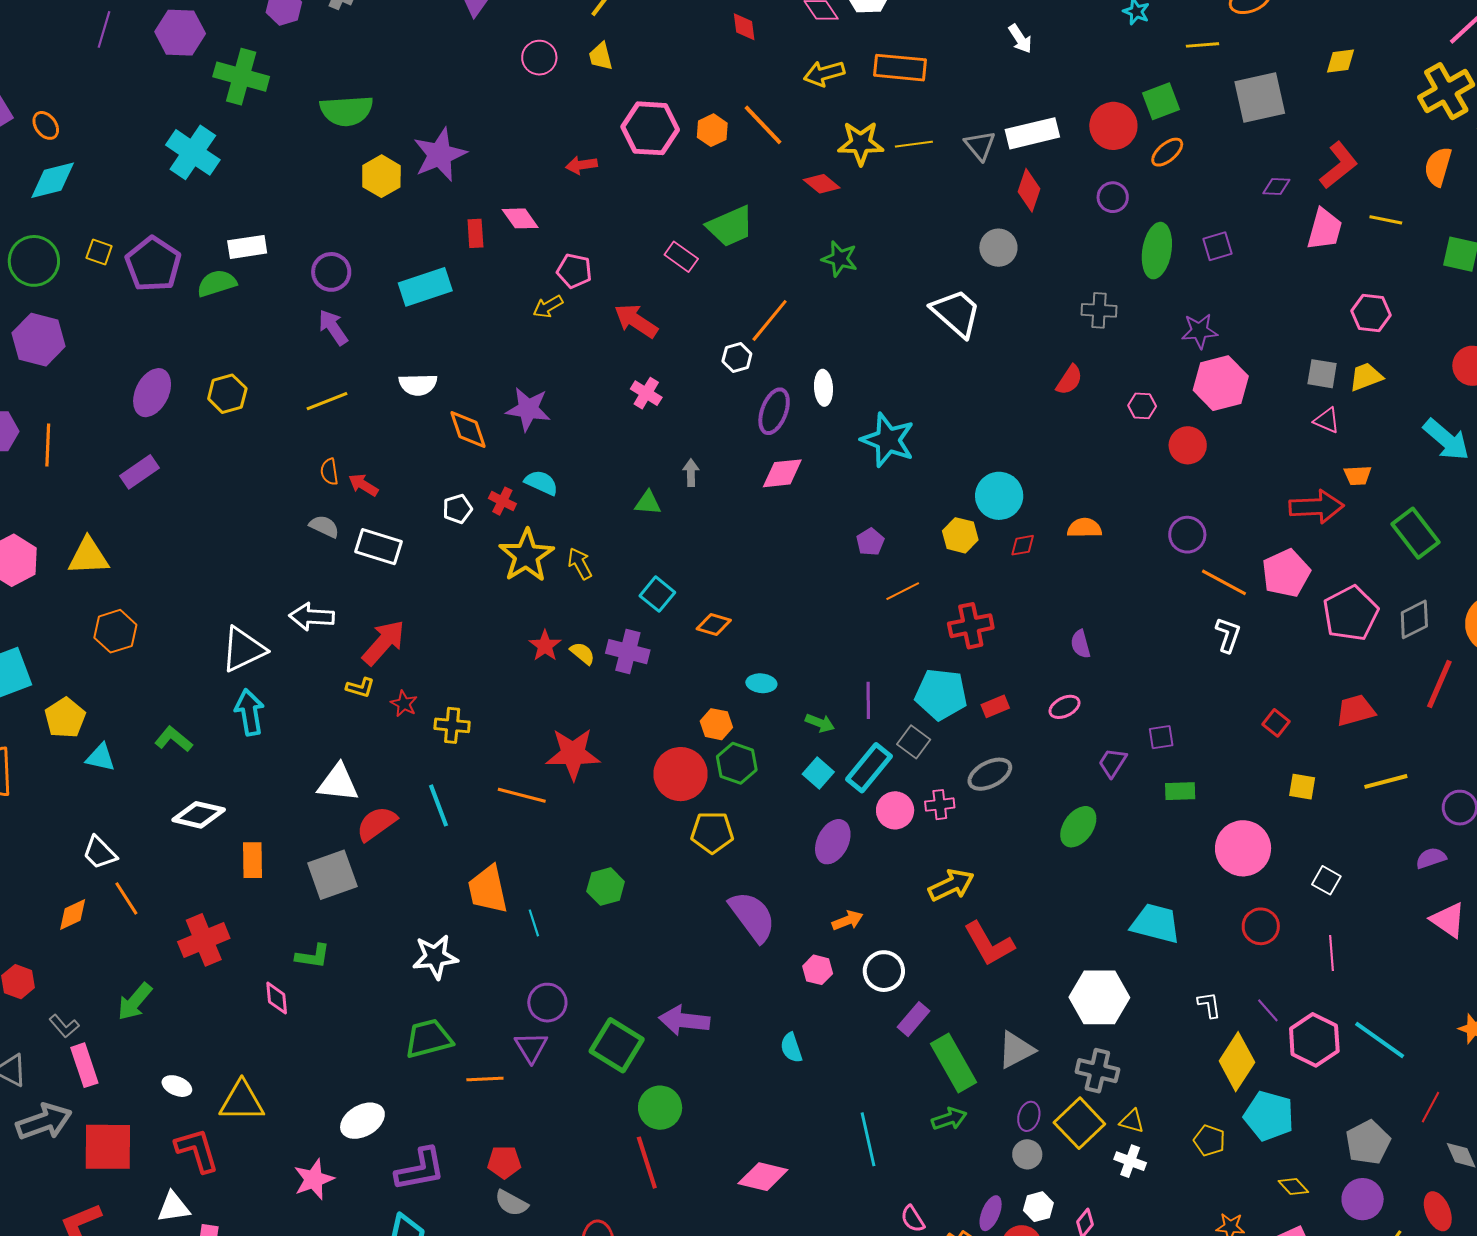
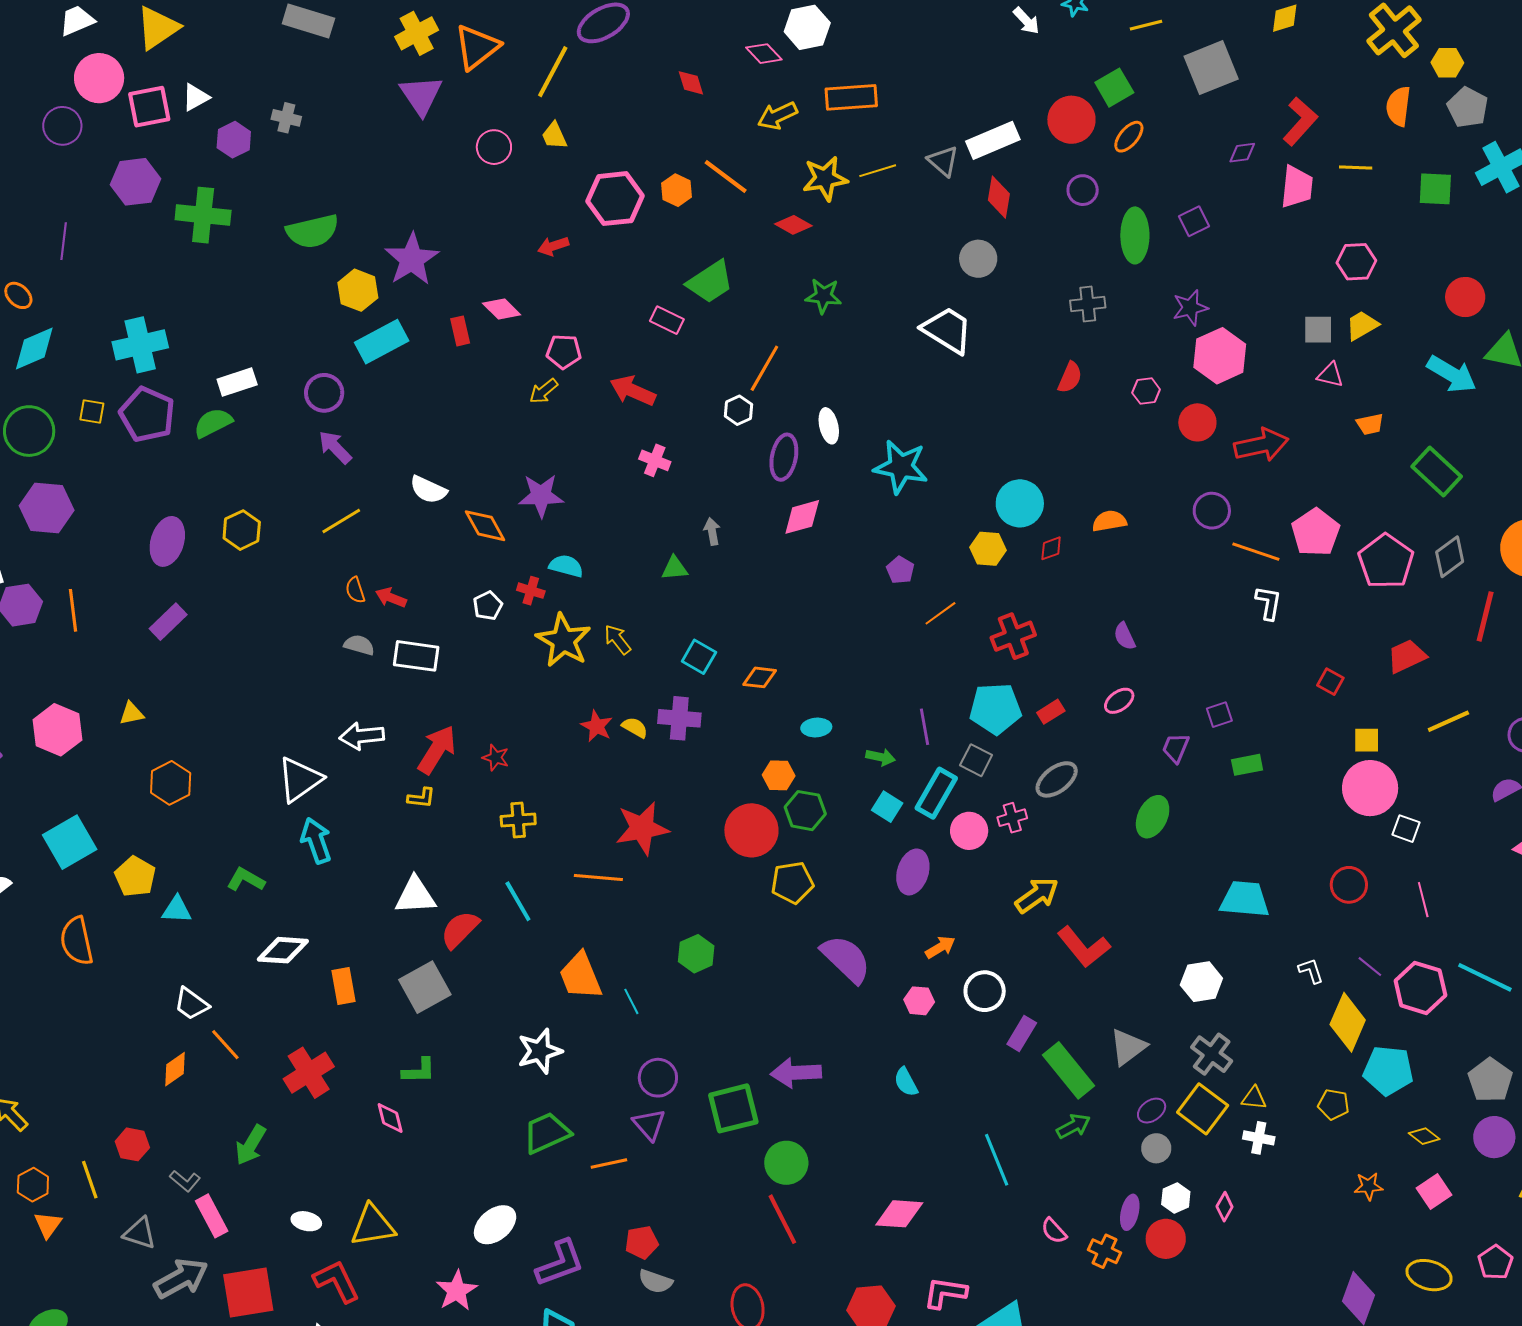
purple line: (104, 29) -> (64, 241), moved
white arrow: (1020, 39) -> (1026, 21), moved
cyan cross: (193, 152) -> (140, 345), moved, turned -38
cyan rectangle: (425, 287) -> (382, 342), moved
white semicircle: (418, 385) -> (428, 490), turned 36
red arrow: (1316, 507) -> (1261, 445), moved
yellow triangle: (88, 556) -> (132, 713), size x0.6
red star: (404, 704) -> (496, 758), moved
pink circle: (1243, 848) -> (1370, 788), moved
white hexagon: (1099, 997) -> (1201, 982), size x0.7
green square: (617, 1045) -> (733, 1108), turned -36
gray cross: (1097, 1071) -> (1212, 1054), turned 33
purple ellipse: (1029, 1116) -> (1152, 1111), turned 48

